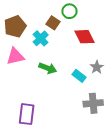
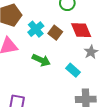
brown square: (53, 23) -> (55, 33), moved
gray star: (97, 67) -> (91, 52), moved

